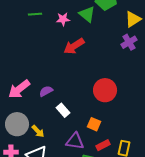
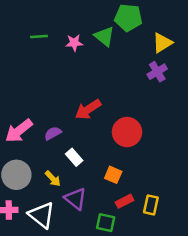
red arrow: (74, 46) -> (88, 109), moved
yellow arrow: (38, 131) -> (53, 179), moved
purple triangle: (75, 141) -> (75, 199), moved, turned 30

